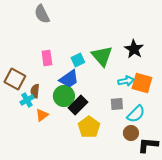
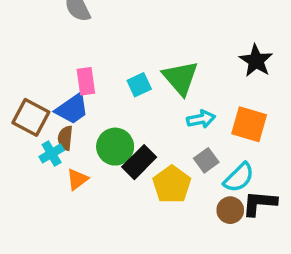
black star: (134, 49) -> (256, 61), moved
blue trapezoid: (69, 79) -> (72, 109), moved
cyan arrow: (126, 81) -> (201, 119), moved
gray square: (117, 104) -> (206, 160), turned -32
yellow pentagon: (89, 127) -> (172, 184), moved
black L-shape: (148, 145) -> (259, 203), moved

